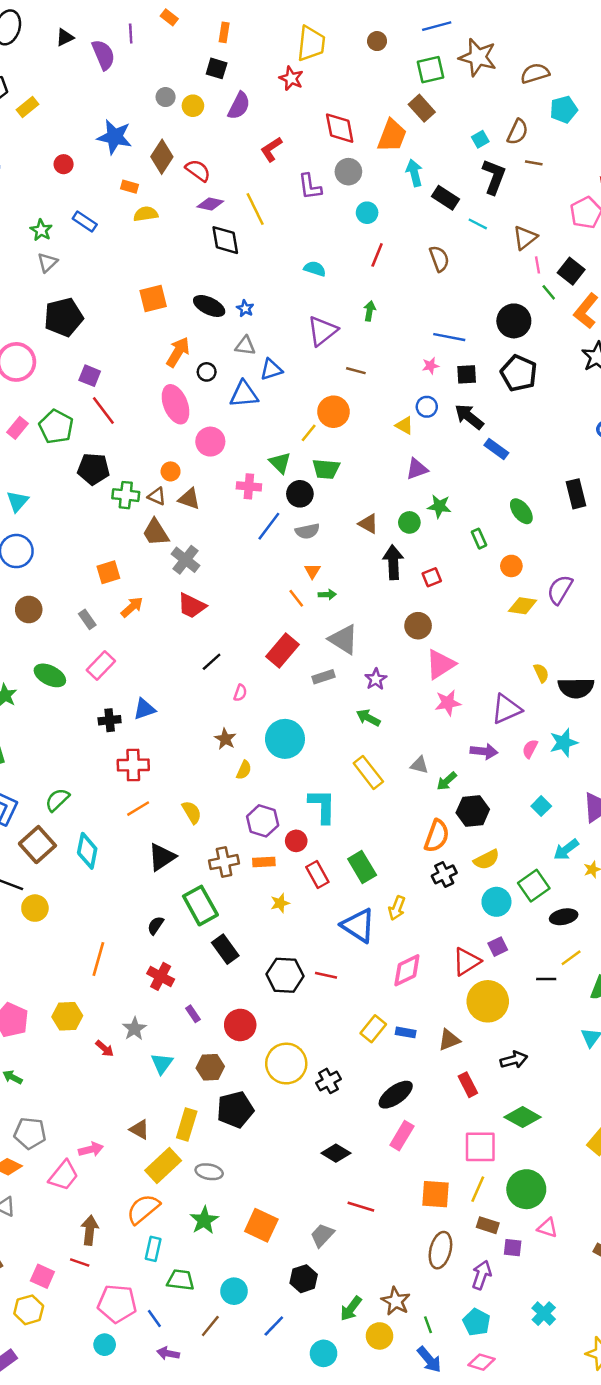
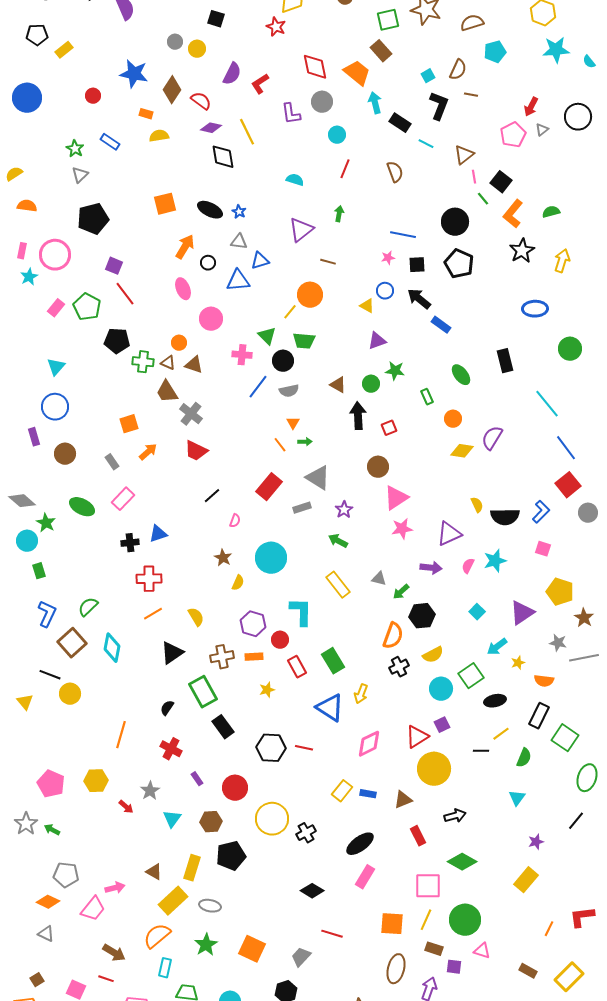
purple semicircle: (239, 106) -> (232, 74), moved
orange trapezoid: (392, 136) -> (357, 73), turned -72
pink ellipse: (176, 404) -> (183, 289), size x0.7
brown arrow: (90, 1230) -> (114, 953), turned 115

